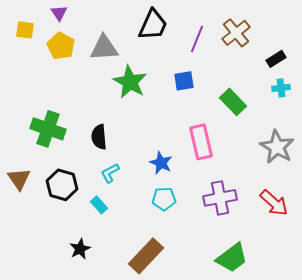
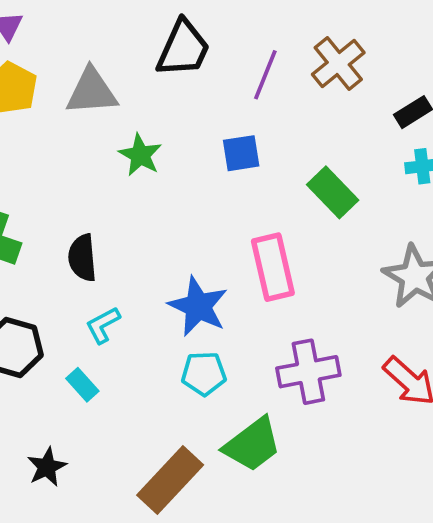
green star: (130, 82) -> (140, 155), size x0.7
blue star: (161, 163) -> (198, 306), size x1.4
green trapezoid: (232, 258) -> (252, 445), moved

